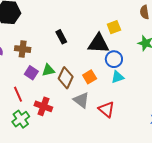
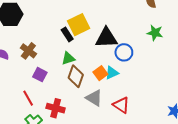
yellow square: (114, 27) -> (79, 25), moved, size x1.5
brown cross: (23, 49) -> (28, 51), turned 35
green triangle: (48, 70) -> (68, 58), moved
cyan triangle: (118, 77) -> (112, 73), moved

